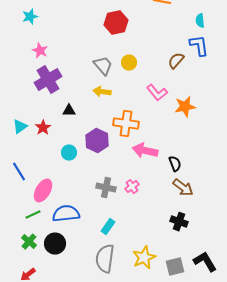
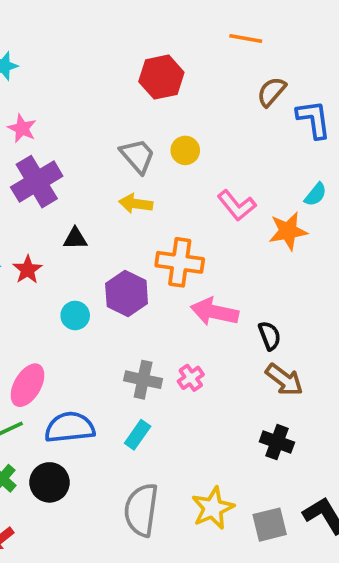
cyan semicircle: (200, 21) -> (315, 194), moved, turned -136
brown semicircle: (176, 61) -> (271, 92), moved
cyan rectangle: (108, 227) -> (138, 435), moved

